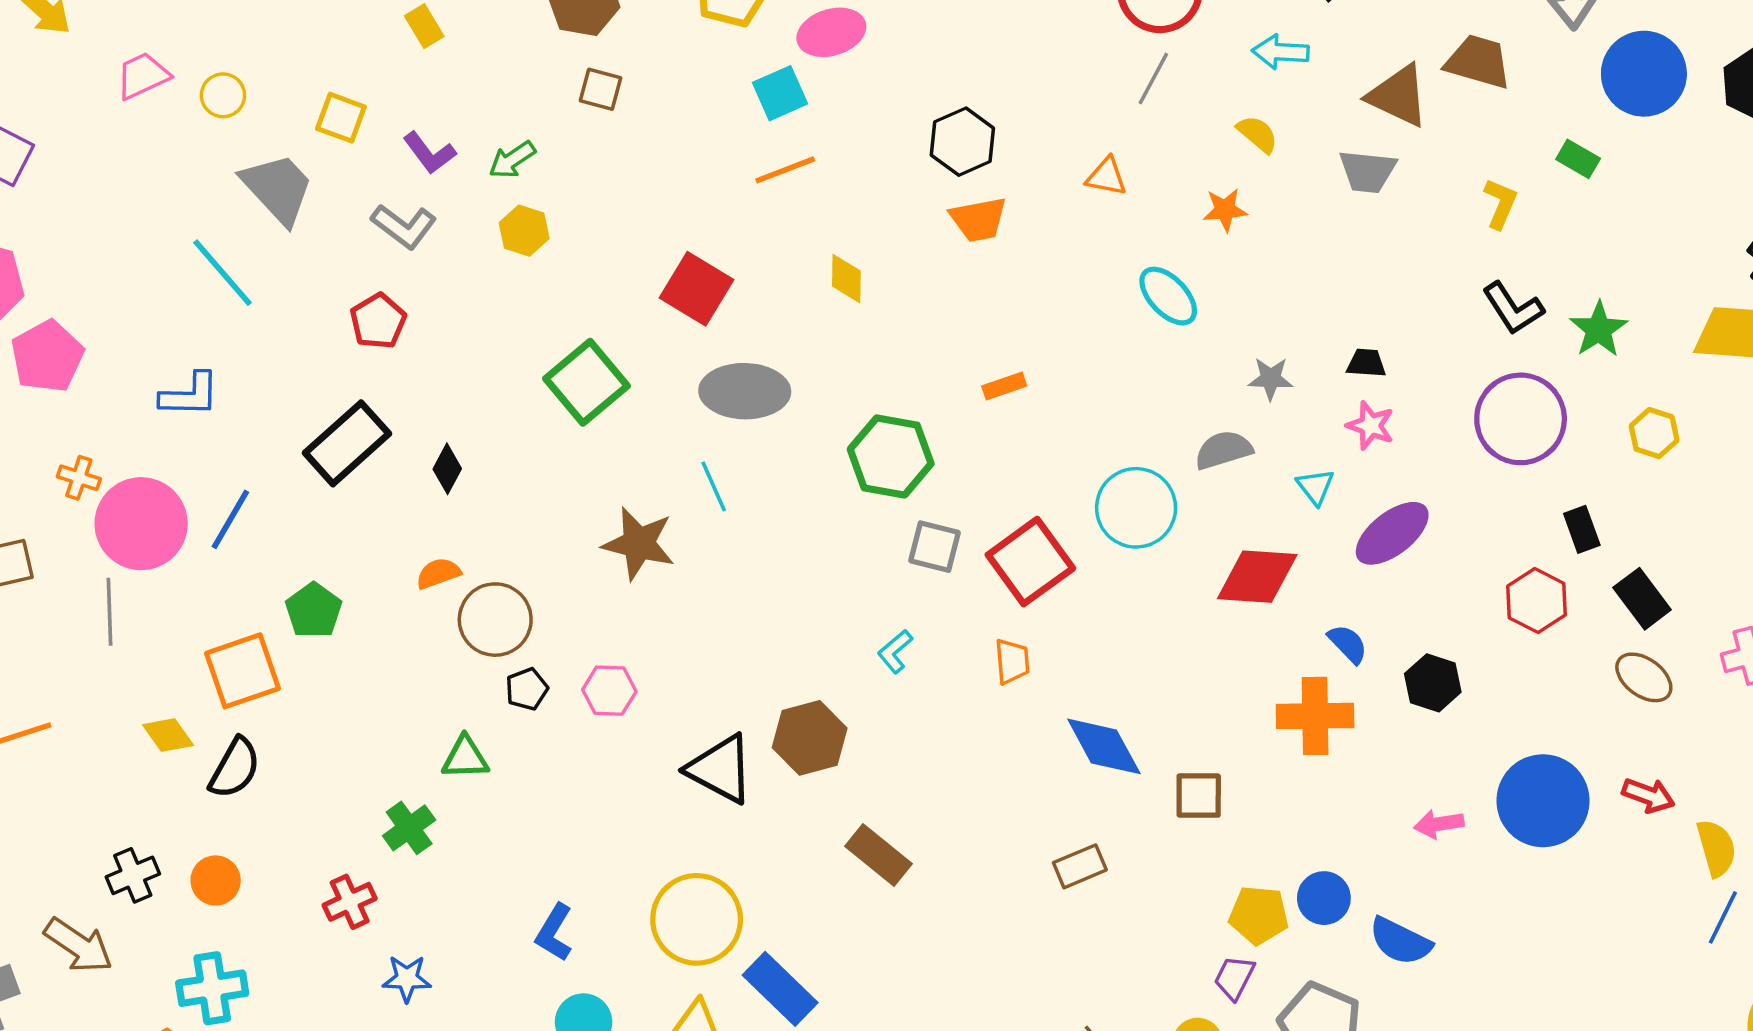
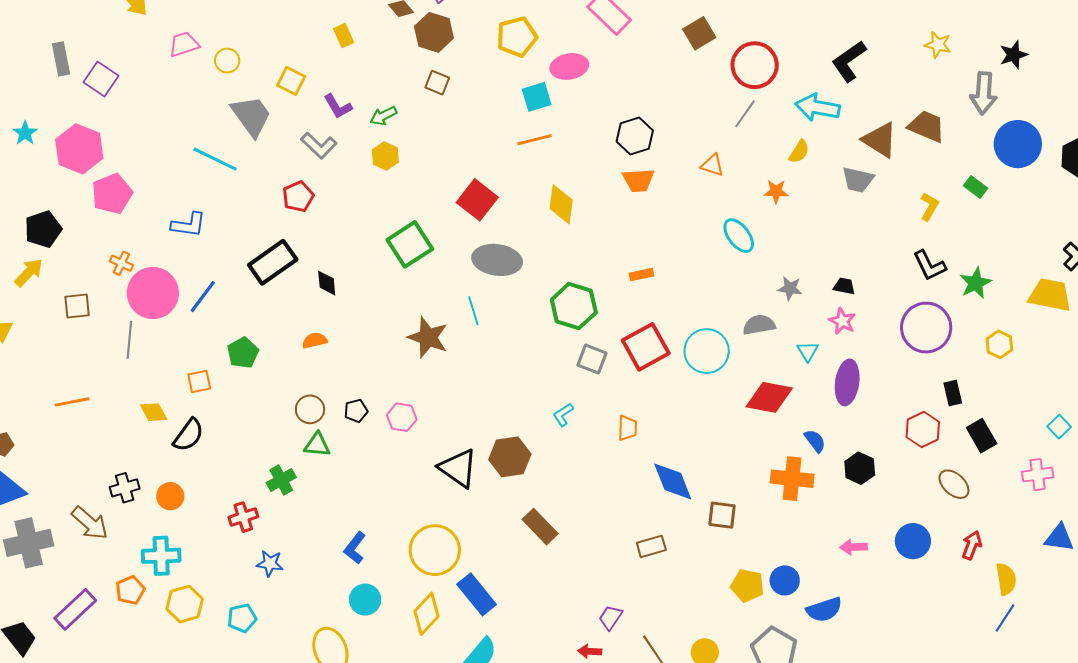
cyan arrow: (1281, 52) -> (817, 108), size x1.4
yellow semicircle: (1257, 134) -> (799, 152), turned 75
cyan line: (223, 273) -> (215, 159), turned -30
yellow diamond: (846, 279) -> (561, 204), size x1.4
black diamond: (447, 469) -> (327, 283), turned -40
purple ellipse: (1392, 533) -> (847, 382), turned -51
red square: (1030, 562) -> (646, 347), moved
brown circle: (495, 620) -> (310, 409), moved, size x0.7
orange square: (242, 671) -> (199, 382), size x0.6
brown ellipse: (1644, 677) -> (954, 484), moved
red arrow: (1648, 795) -> (972, 545), turned -96
blue circle: (1543, 801) -> (913, 541), size x0.7
blue semicircle: (1400, 941) -> (824, 610), turned -51
purple trapezoid: (1234, 978) -> (611, 617), moved

